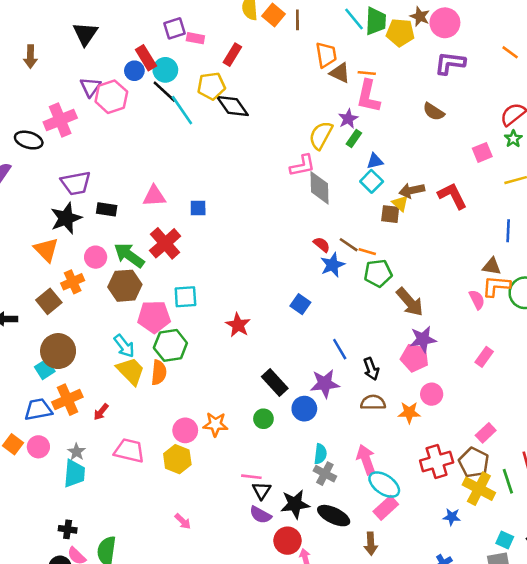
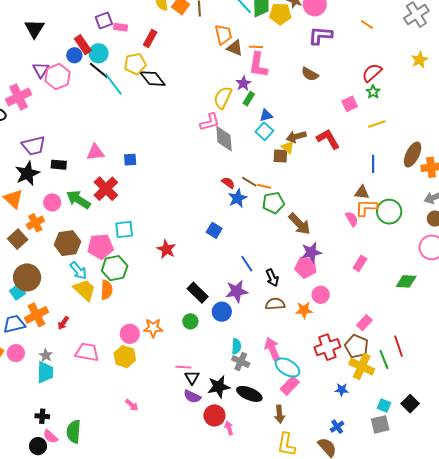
brown hexagon: (125, 286) -> (68, 243), moved

